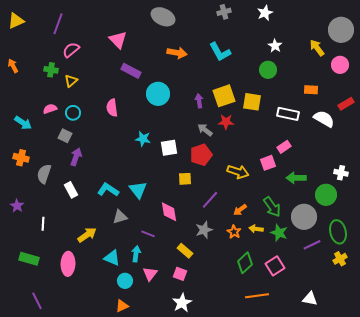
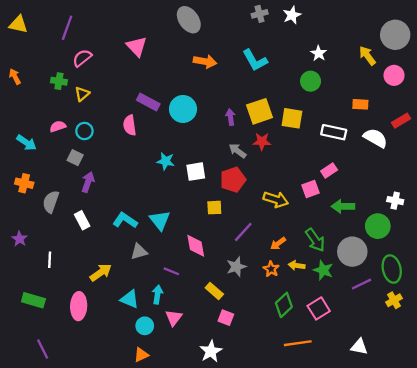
white star: (265, 13) -> (292, 15), moved
gray ellipse: (163, 17) -> (189, 20), turned 30
yellow triangle: (16, 21) -> (18, 24), turned 36
purple rectangle: (131, 71) -> (148, 102), moved
pink square: (180, 274) -> (226, 318), moved

